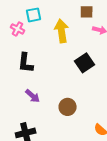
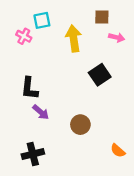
black L-shape: (26, 63) -> (29, 88), moved

